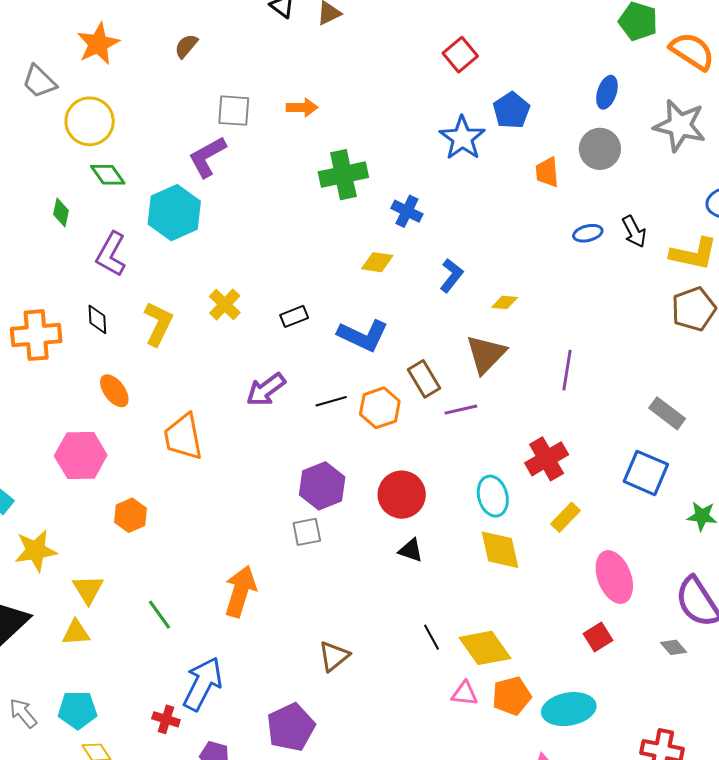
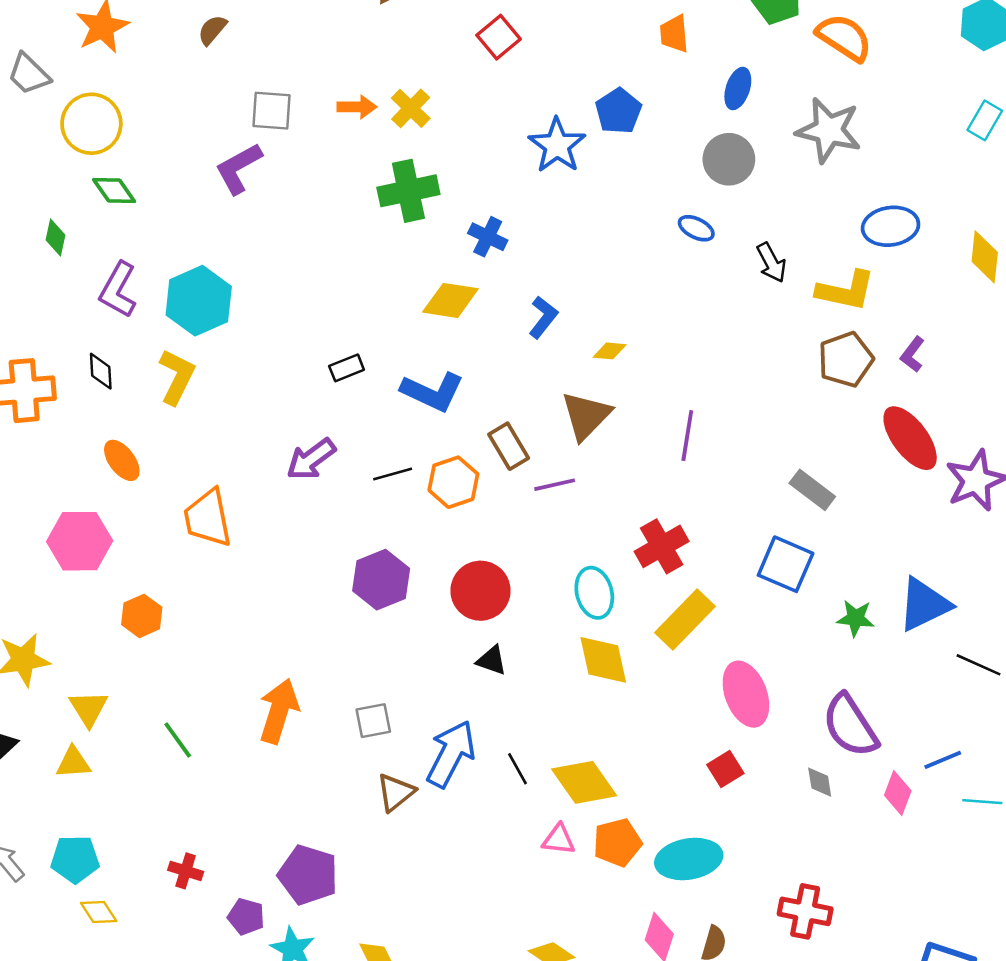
red square: (460, 55) -> (499, 37), moved
orange trapezoid: (547, 172) -> (674, 34), moved
cyan hexagon: (174, 213) -> (199, 301), moved
blue ellipse: (588, 233) -> (696, 228), moved, turned 40
yellow diamond: (377, 262) -> (450, 300), size x1.4
yellow cross: (225, 304) -> (411, 108), moved
yellow rectangle: (565, 517) -> (685, 619), size x1.6
gray square: (307, 532) -> (373, 721), moved
gray diamond: (673, 647) -> (820, 782), turned 32
blue arrow: (203, 684) -> (451, 754), moved
purple pentagon: (291, 727) -> (308, 875), moved, turned -30

